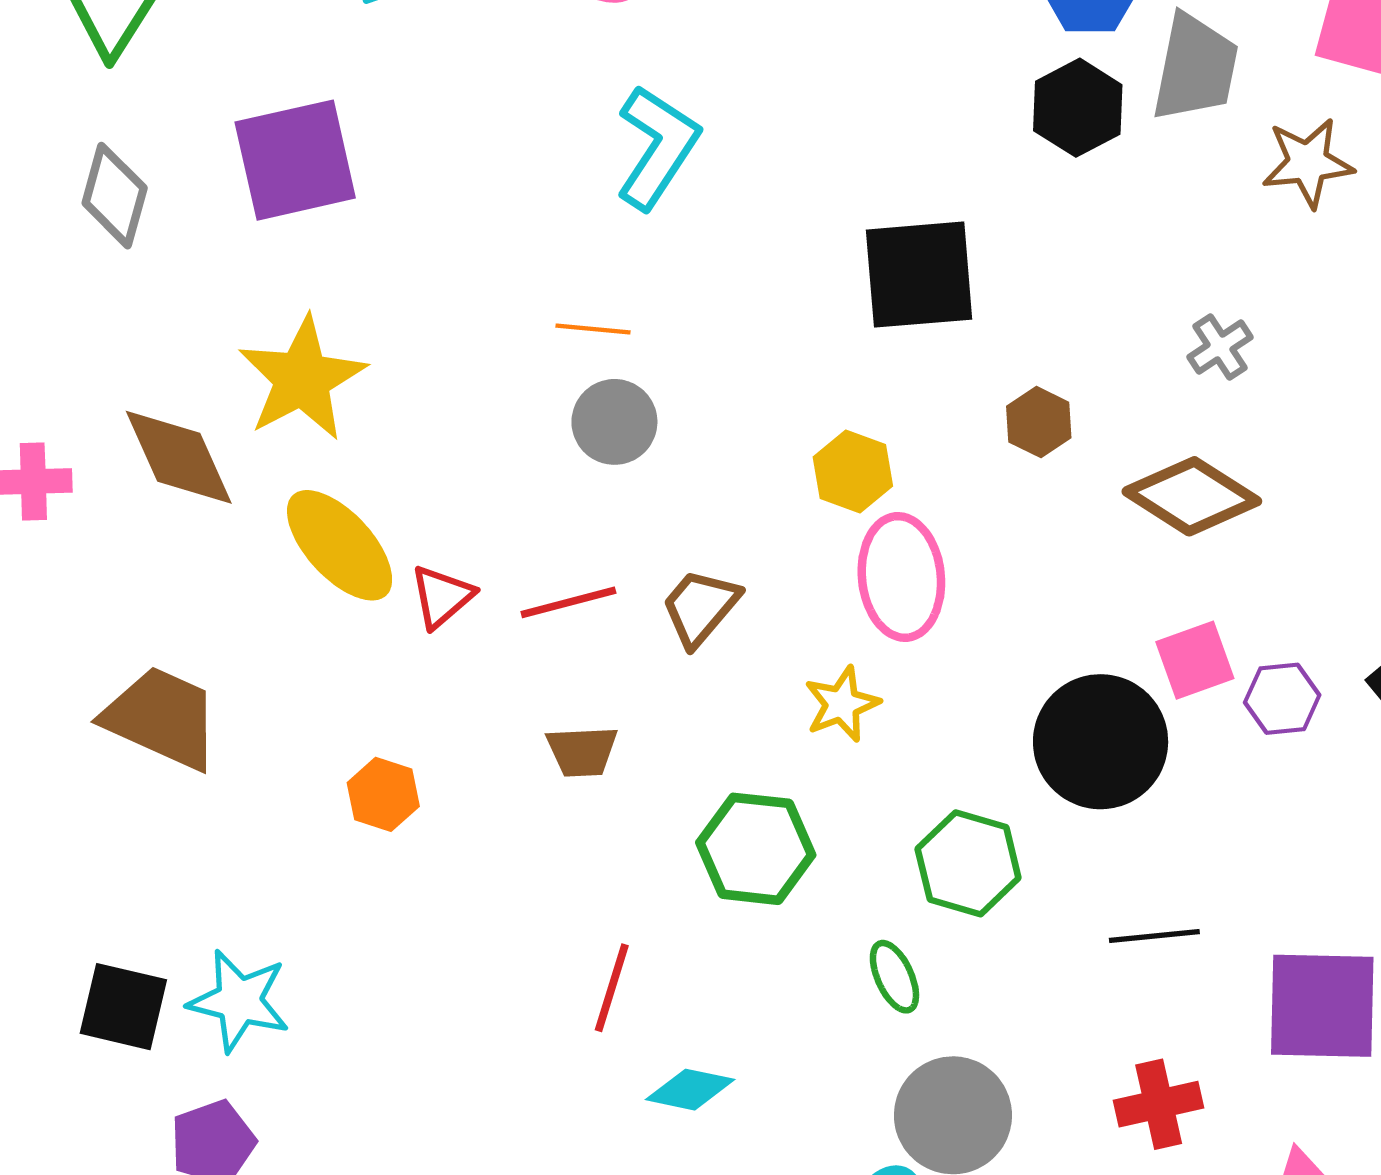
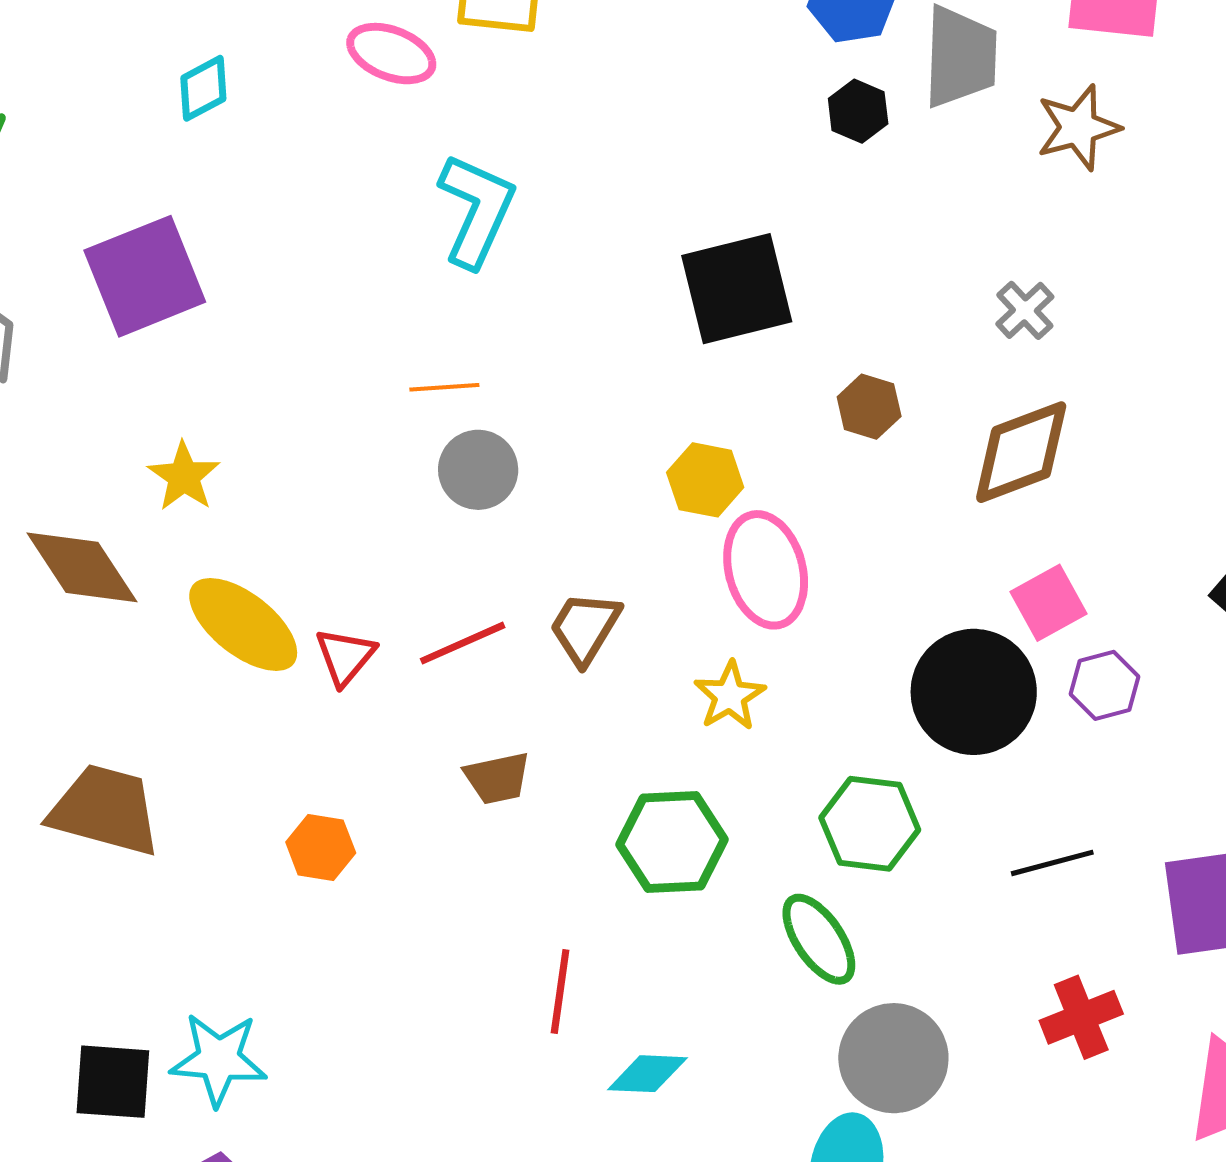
black hexagon: (1078, 108) -> (858, 111), size x0.7
yellow star: (302, 379) -> (184, 476), size x0.6
brown diamond: (1192, 496) -> (1021, 452), turned -44
purple hexagon: (1282, 699) -> (1104, 685), moved
green ellipse: (894, 977) -> (819, 939), size x1.4

